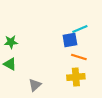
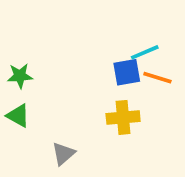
orange line: (79, 57) -> (157, 78), moved
yellow cross: (76, 77) -> (123, 117), moved

